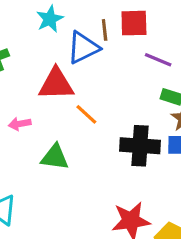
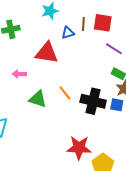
blue triangle: (83, 48) -> (68, 33), size x0.6
orange line: (86, 114) -> (65, 93), moved

